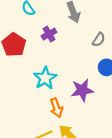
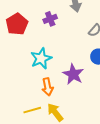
purple star: (82, 90) -> (73, 74), turned 30

